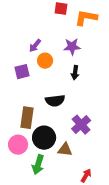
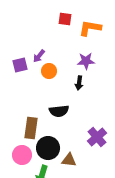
purple star: (72, 47) -> (86, 61), moved
purple square: (22, 72) -> (20, 65), moved
purple cross: (81, 125) -> (97, 137), moved

